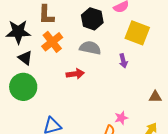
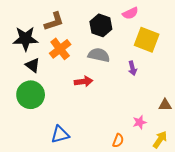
brown L-shape: (46, 15) -> (54, 21), turned -110
pink star: (121, 118) -> (140, 122), moved

